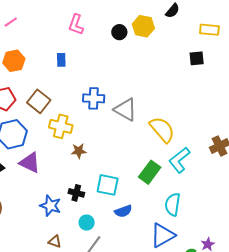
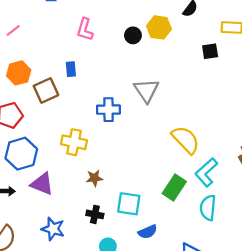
black square: (197, 58) -> (210, 51), moved
brown square: (39, 101) -> (46, 90), moved, turned 30
gray triangle: (125, 110) -> (146, 90), moved, turned 30
brown star: (79, 151) -> (94, 178), moved
cyan semicircle: (173, 204) -> (208, 208), moved
blue star: (50, 206) -> (53, 229), moved

